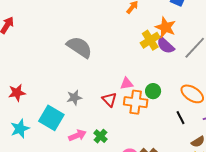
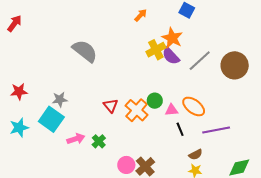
pink triangle: (127, 84) -> (172, 110), moved
gray star: (74, 98) -> (60, 99), moved
orange cross: (136, 102) -> (137, 110), turned 30

